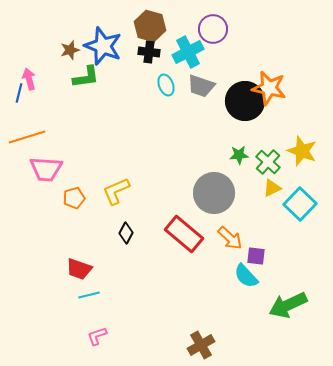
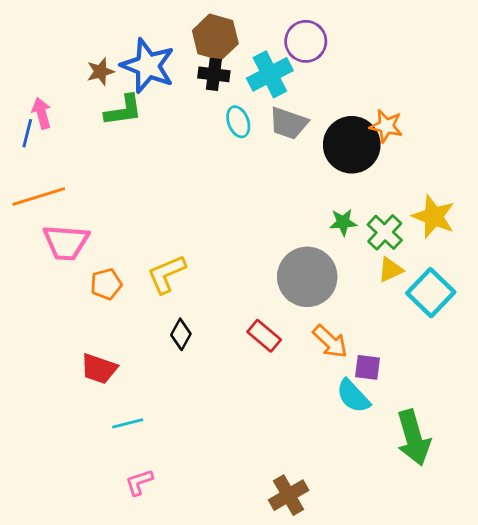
orange star: (269, 88) -> (386, 126), size x0.7
red rectangle: (184, 234) -> (264, 336), size x0.6
red trapezoid: (79, 269) -> (99, 369), moved
green arrow: (288, 305) -> (413, 438), turned -81

